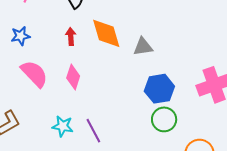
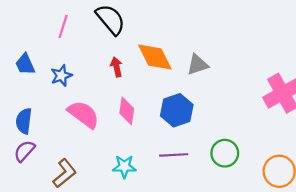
blue hexagon: (159, 89) -> (177, 110), moved
green circle: (164, 119) -> (225, 153), moved
purple line: (93, 131) -> (174, 155), moved, turned -55

